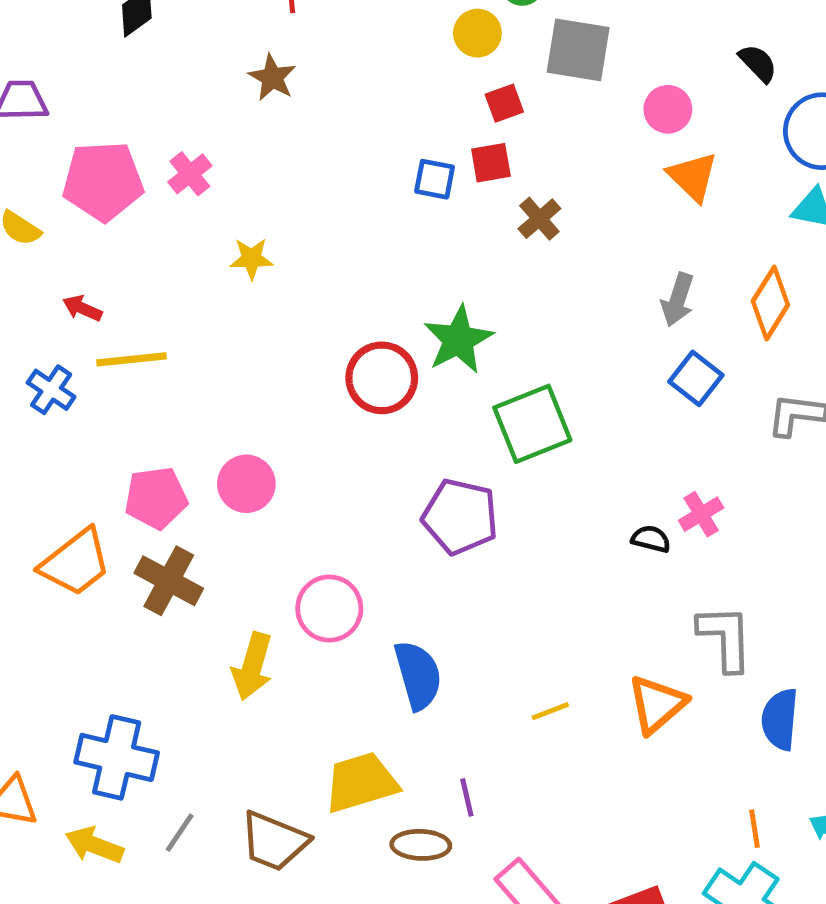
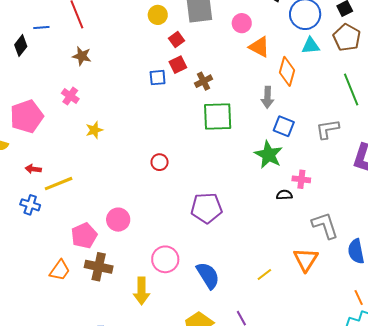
pink cross: (190, 174) -> (70, 96), moved
brown cross: (539, 219) -> (204, 81), turned 30
orange diamond: (770, 303) -> (287, 71), moved
green star: (458, 340) -> (269, 155), moved
red circle: (382, 378) -> (160, 162), size x0.6
green square: (532, 424) -> (218, 116), moved, turned 36
pink cross: (701, 514) -> (301, 179), turned -36
orange trapezoid: (76, 563) -> (60, 270), size x0.7

